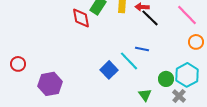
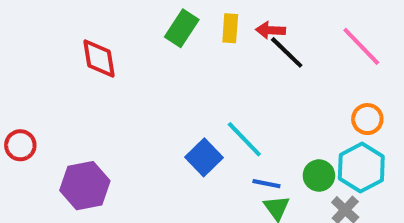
red diamond: (81, 18) -> (99, 59), moved
orange circle: (196, 42) -> (367, 119), moved
blue line: (142, 49) -> (266, 184), moved

